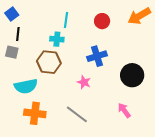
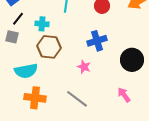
black line: (18, 34) -> (18, 19), turned 32
cyan cross: (57, 39) -> (42, 24), moved

